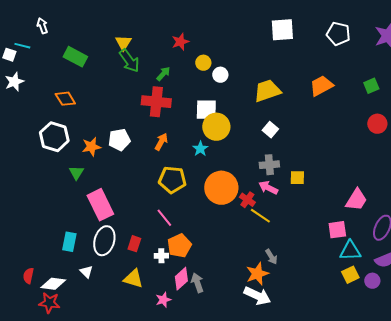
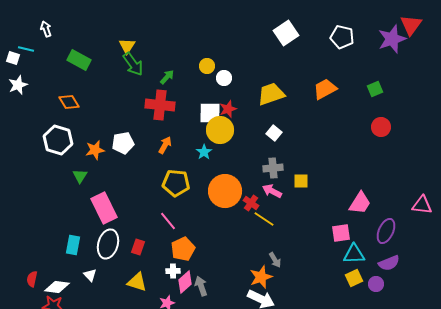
white square: (282, 30) -> (286, 33), turned -30
red star: (180, 42) -> (228, 109), moved
white cross: (161, 256) -> (173, 271), moved

